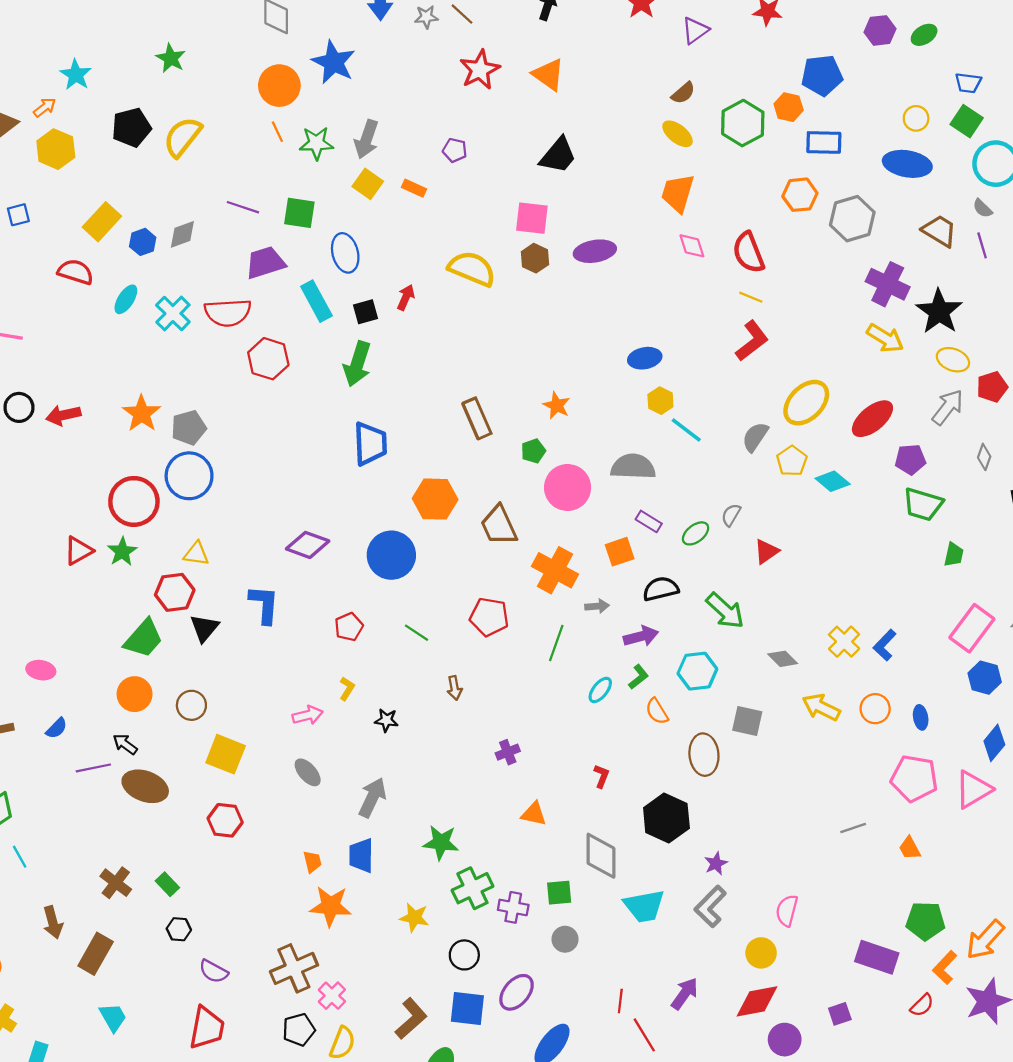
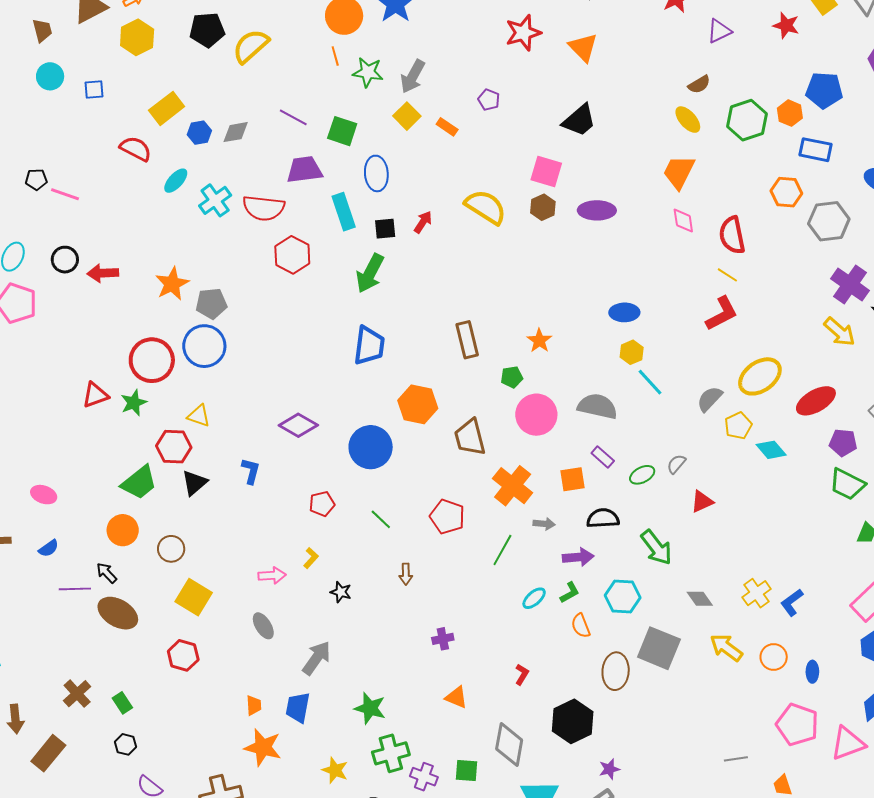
blue L-shape: (264, 604) -> (251, 471), size x0.7
gray square: (747, 721) -> (659, 648), size x1.5

